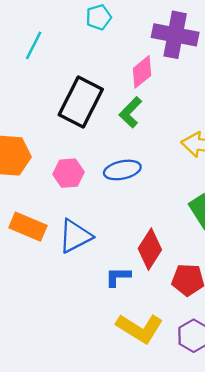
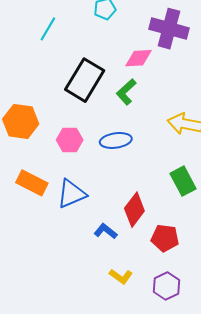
pink diamond: (142, 72) -> (139, 58), turned 32
blue L-shape: (118, 277) -> (106, 231), turned 35
yellow L-shape: (140, 328) -> (121, 276), size x0.6

